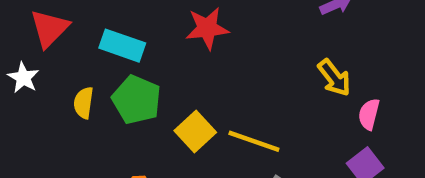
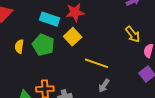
cyan rectangle: (122, 46) -> (50, 19), moved
yellow square: (195, 132) -> (73, 37), moved

